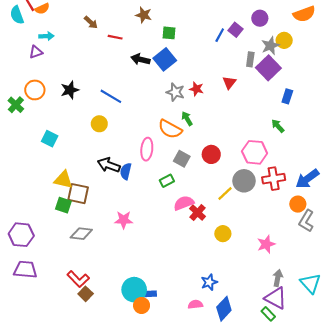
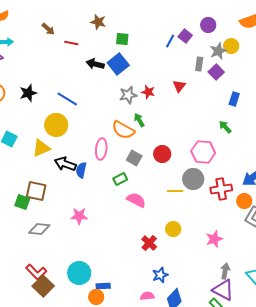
purple square: (268, 68) -> (216, 72), size x0.7
gray star: (175, 92) -> (128, 95), turned -30
yellow circle: (99, 124) -> (56, 125), size x1.5
red cross: (274, 179) -> (221, 189), moved
yellow triangle: (63, 180) -> (41, 148), moved, turned -36
yellow line: (225, 194) -> (175, 191), turned 42
pink semicircle: (184, 203) -> (136, 200), turned 48
red cross: (198, 213) -> (149, 243), moved
cyan circle: (134, 290) -> (79, 273), moved
brown square: (86, 294) -> (43, 286), size x1.5

